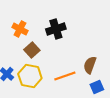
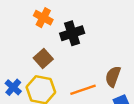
orange cross: (20, 29) -> (43, 18), moved

